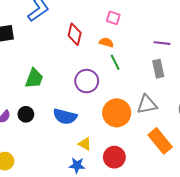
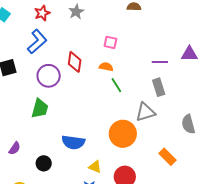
purple circle: (87, 81) -> (49, 76), moved
gray triangle: (147, 104) -> (145, 112), moved
black circle: (26, 114) -> (44, 163), moved
orange rectangle: (160, 141) -> (168, 157), size x0.7

